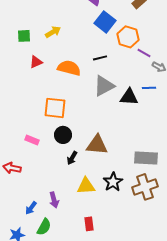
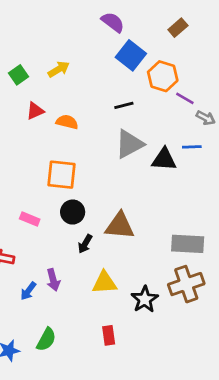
green square: (24, 36) -> (19, 75), turned -32
orange semicircle: (69, 68) -> (67, 122), moved, size x0.7
black star: (113, 182) -> (145, 299), moved
purple arrow: (54, 200) -> (53, 280), moved
blue arrow: (31, 208) -> (28, 291), moved

